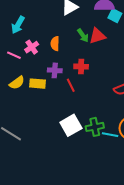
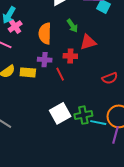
red triangle: (97, 36) -> (88, 42), moved
orange semicircle: (55, 44) -> (45, 33), size x1.5
pink cross: (32, 47) -> (15, 26), moved

